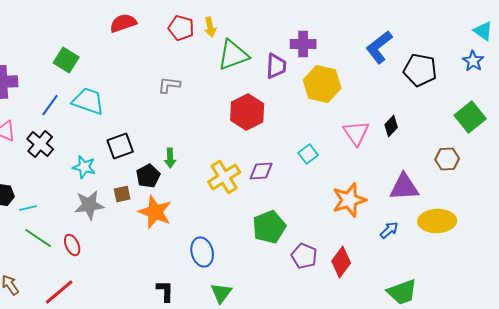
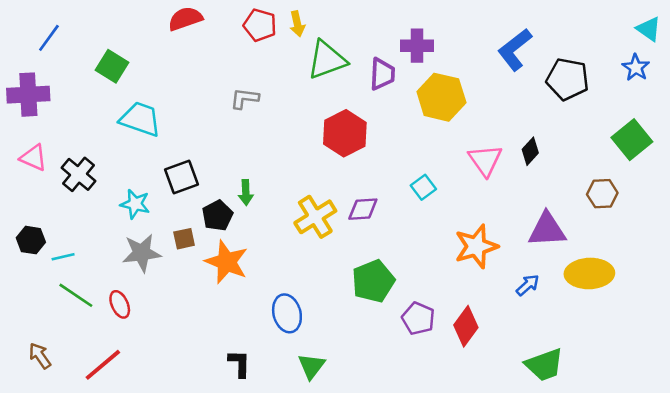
blue line: (50, 105) -> (49, 38), moved

